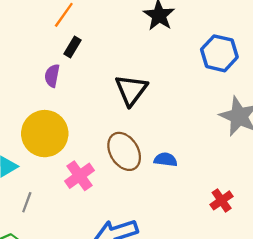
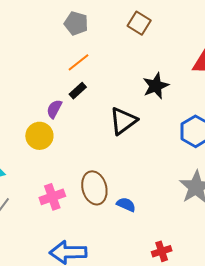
black triangle: (131, 90) -> (123, 121), moved
yellow circle: (45, 134) -> (39, 136), moved, size x0.7

